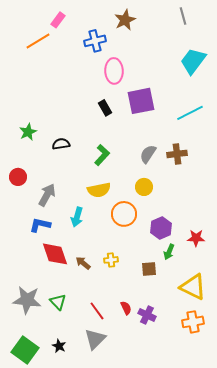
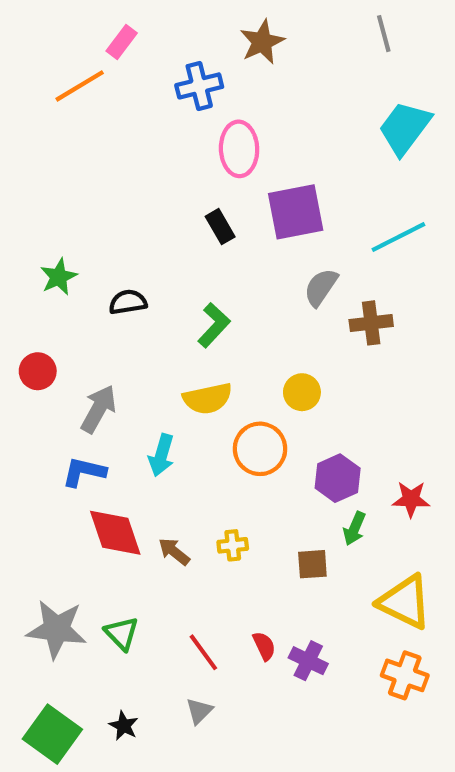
gray semicircle: (148, 154) -> (321, 287), moved
orange cross: (193, 322) -> (405, 675), turned 30
gray triangle: (95, 339) -> (199, 711), size x0.6

